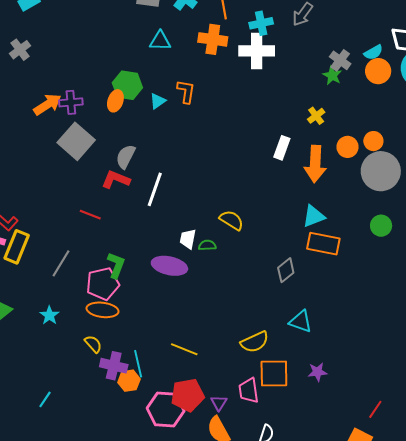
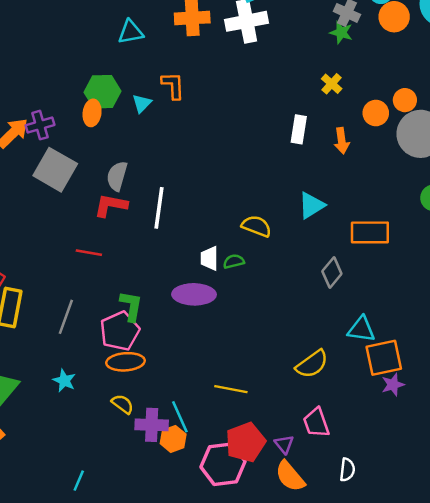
orange arrow: (315, 164) -> (342, 141), size x0.6
cyan triangle: (314, 216) -> (311, 205), moved
orange square: (274, 374) -> (384, 358), moved

